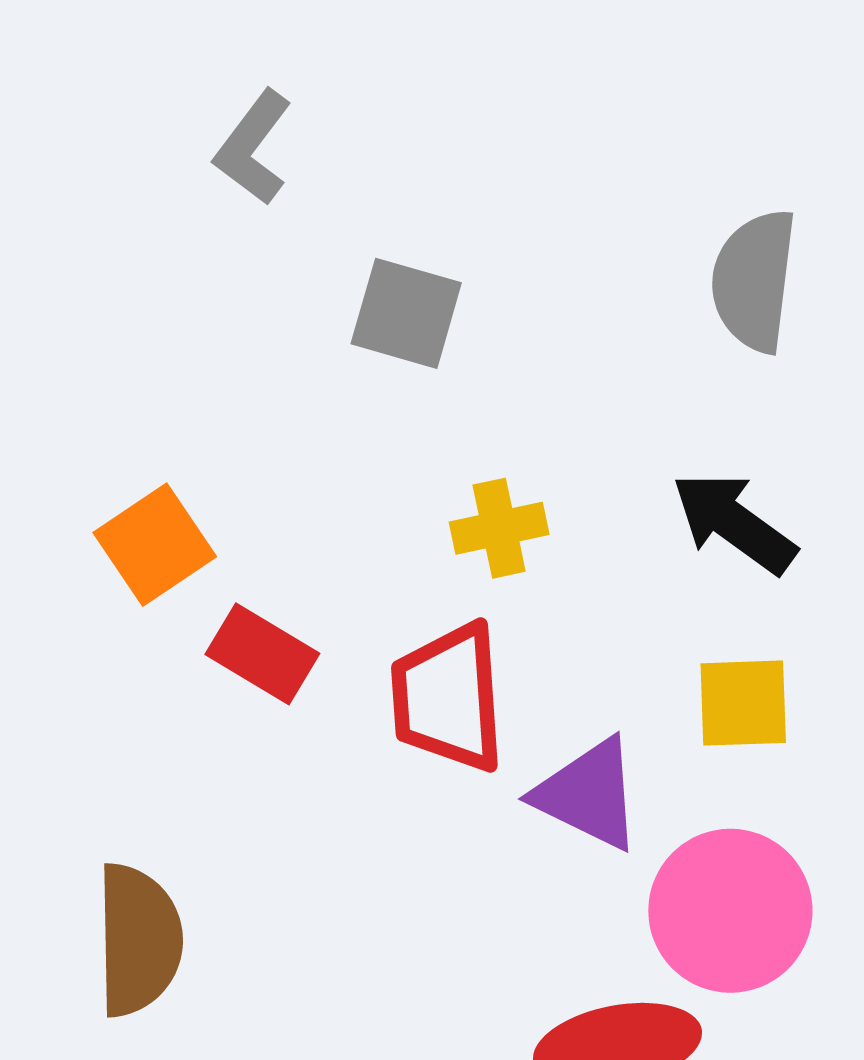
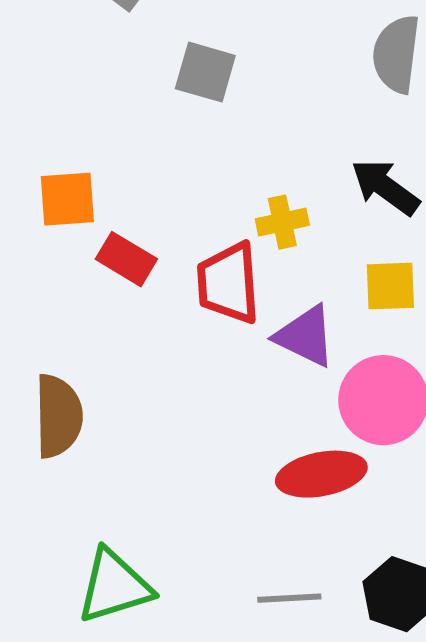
yellow cross: (499, 528) -> (282, 222), moved
orange square: (155, 545) -> (67, 199), turned 30

